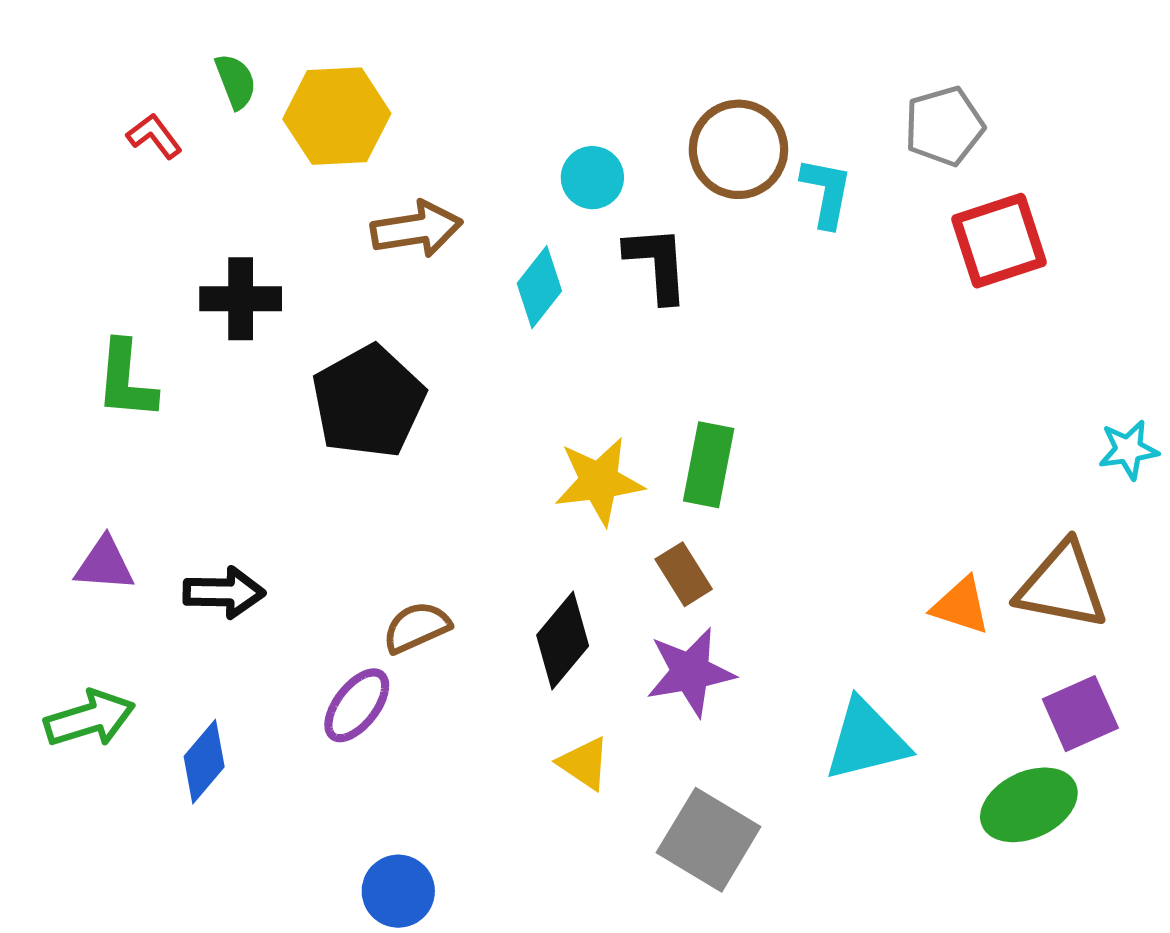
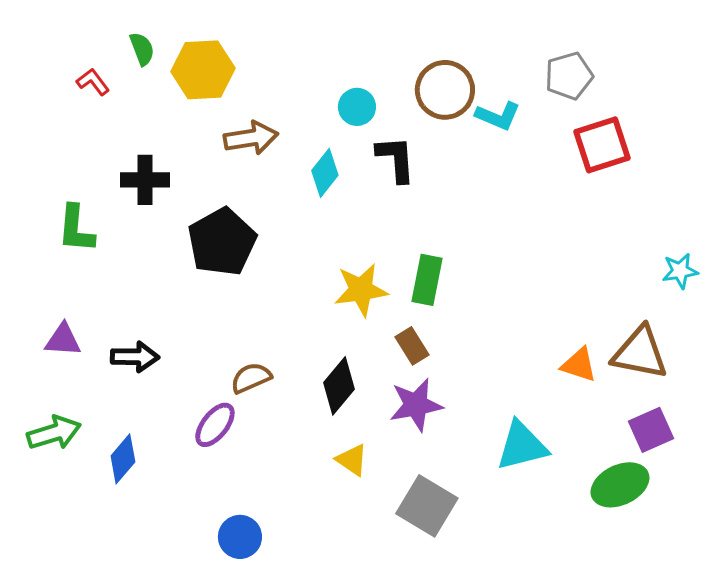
cyan L-shape: (826, 192) -> (498, 116), turned 102

